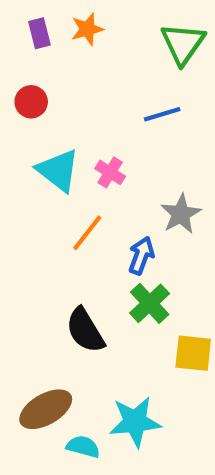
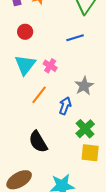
red circle: (31, 102) -> (25, 32), moved
cyan triangle: (58, 170) -> (25, 65), turned 30
green cross: (150, 303) -> (85, 129), moved

